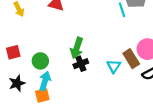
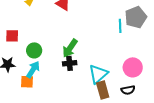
brown rectangle: (131, 59) -> (103, 90), moved
cyan triangle: (114, 66) -> (98, 74), size x1.5

